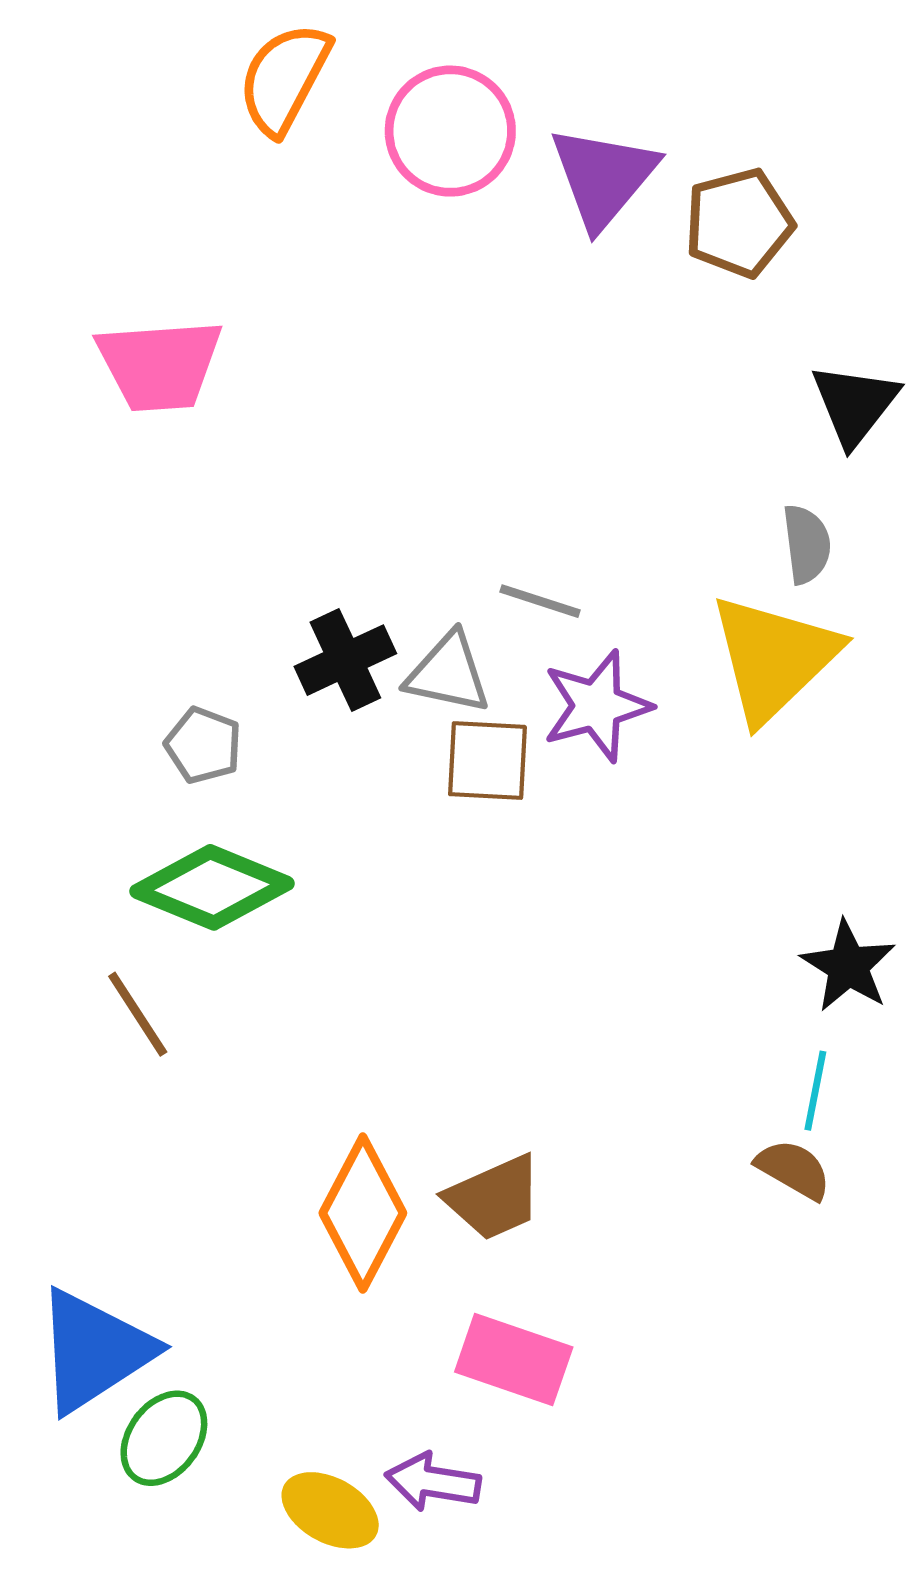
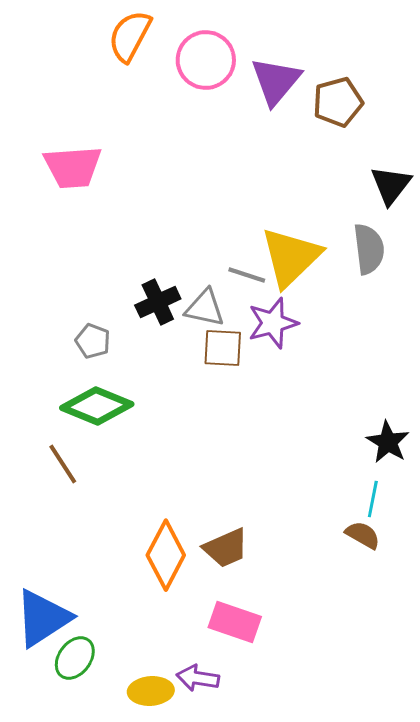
gray semicircle: (807, 544) -> (369, 249), size x1.4
yellow triangle: (774, 658) -> (291, 257), moved
yellow ellipse: (330, 1510) -> (151, 691), turned -33

